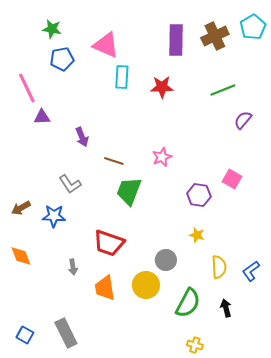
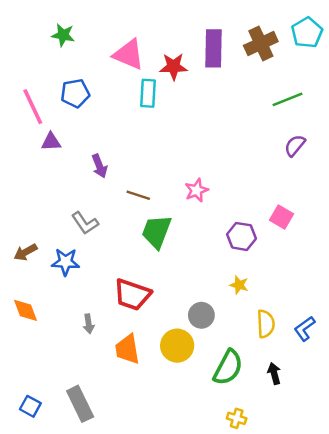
blue pentagon: (62, 59) -> (75, 93), moved
red star: (162, 87) -> (173, 67), moved
green line: (223, 90) -> (288, 99), moved

